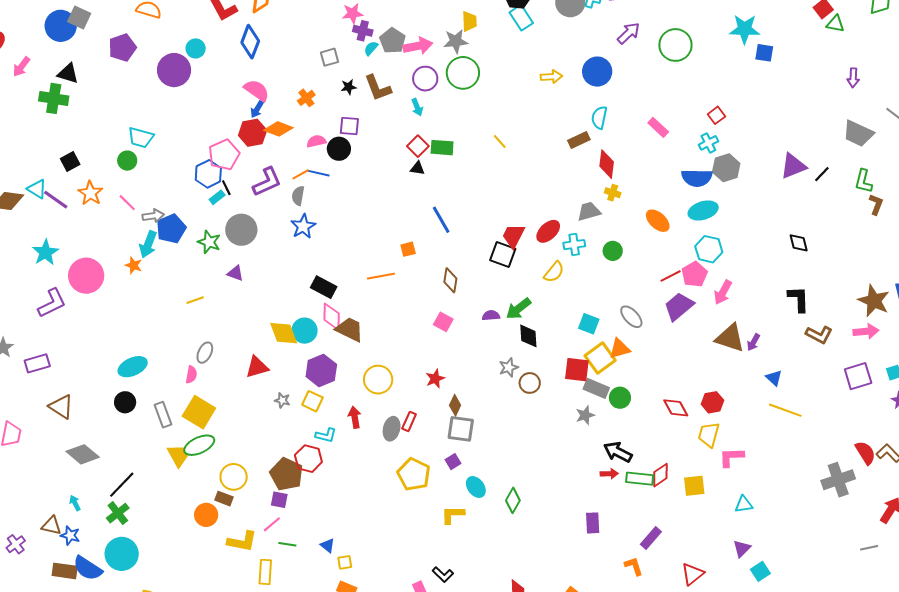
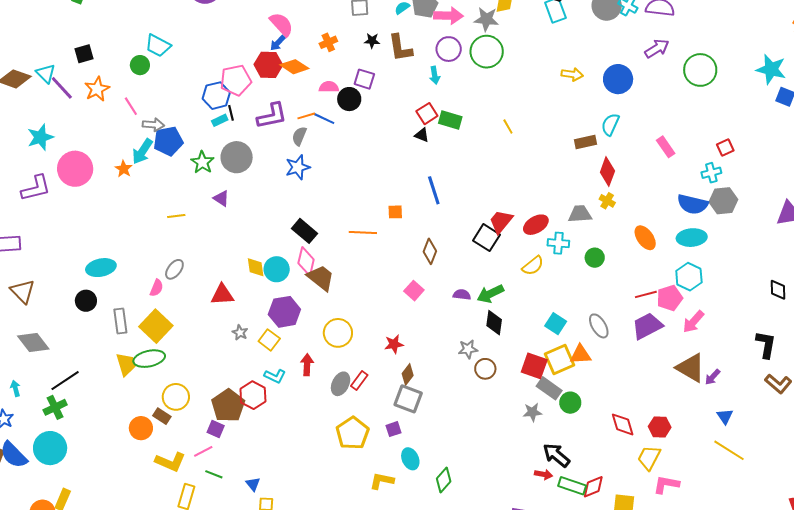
yellow diamond: (284, 333) -> (256, 267), size x0.7

